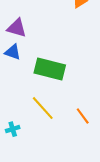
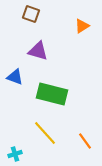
purple triangle: (17, 28) -> (38, 51), moved

